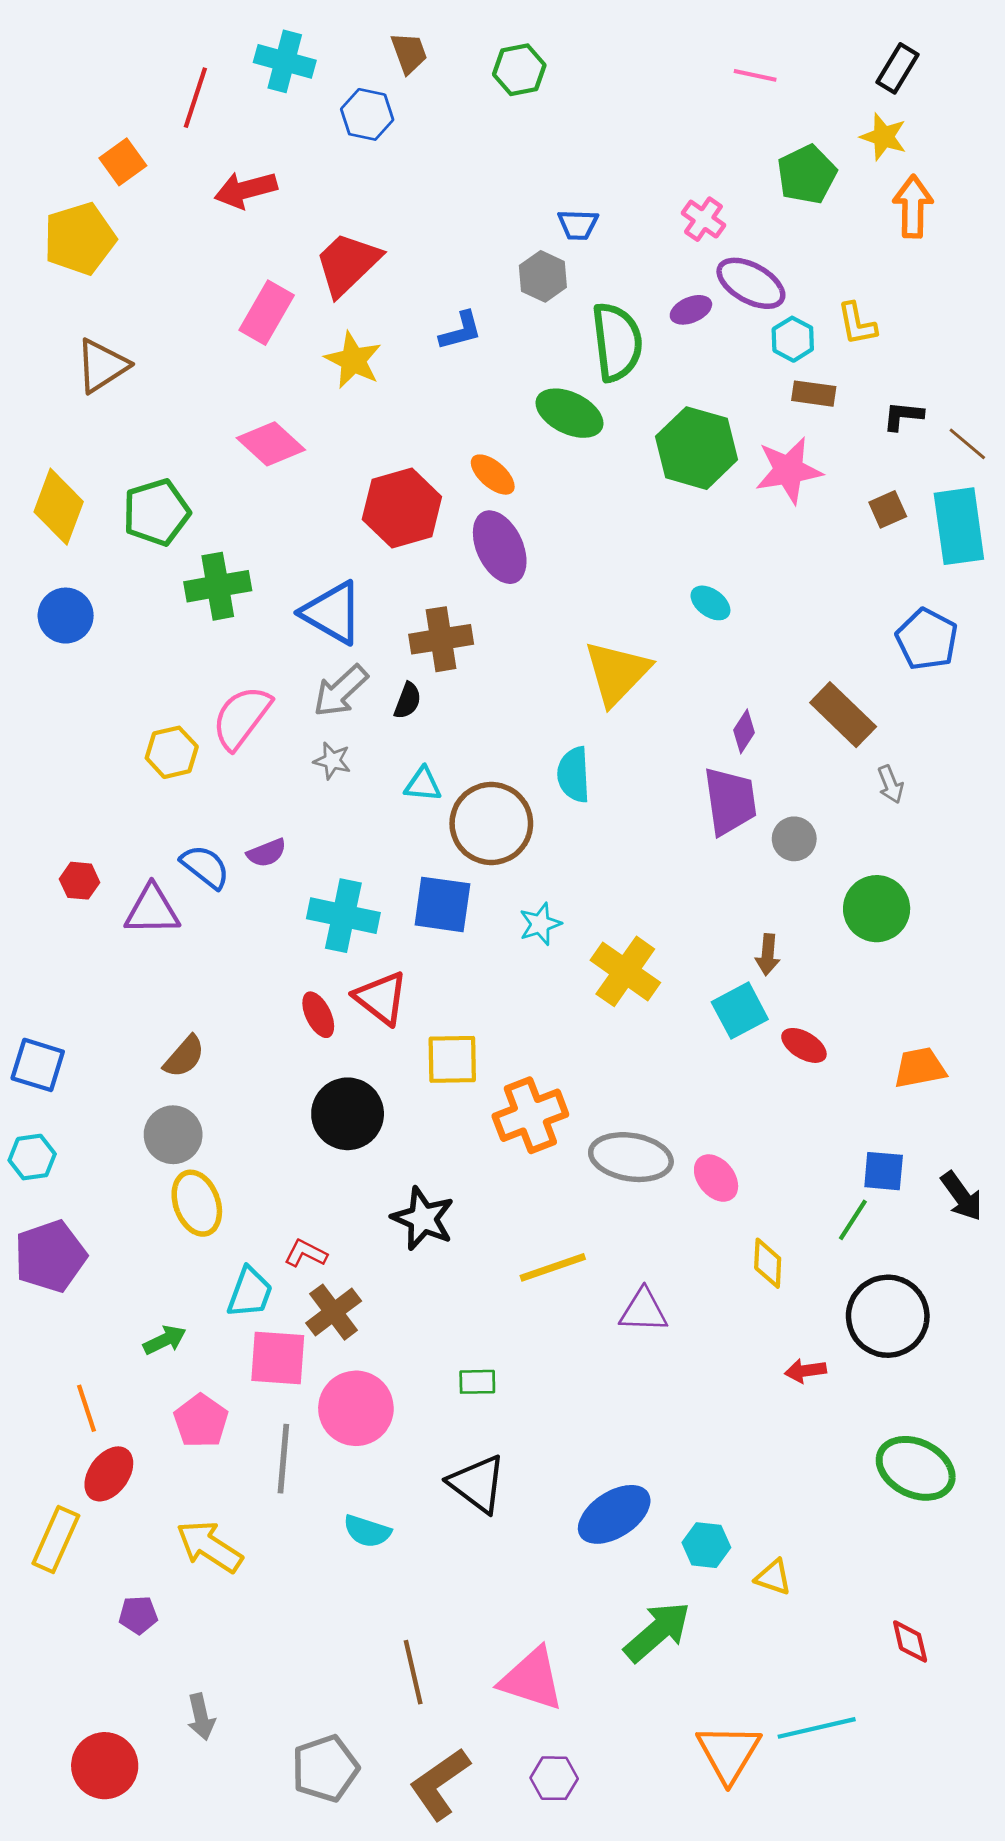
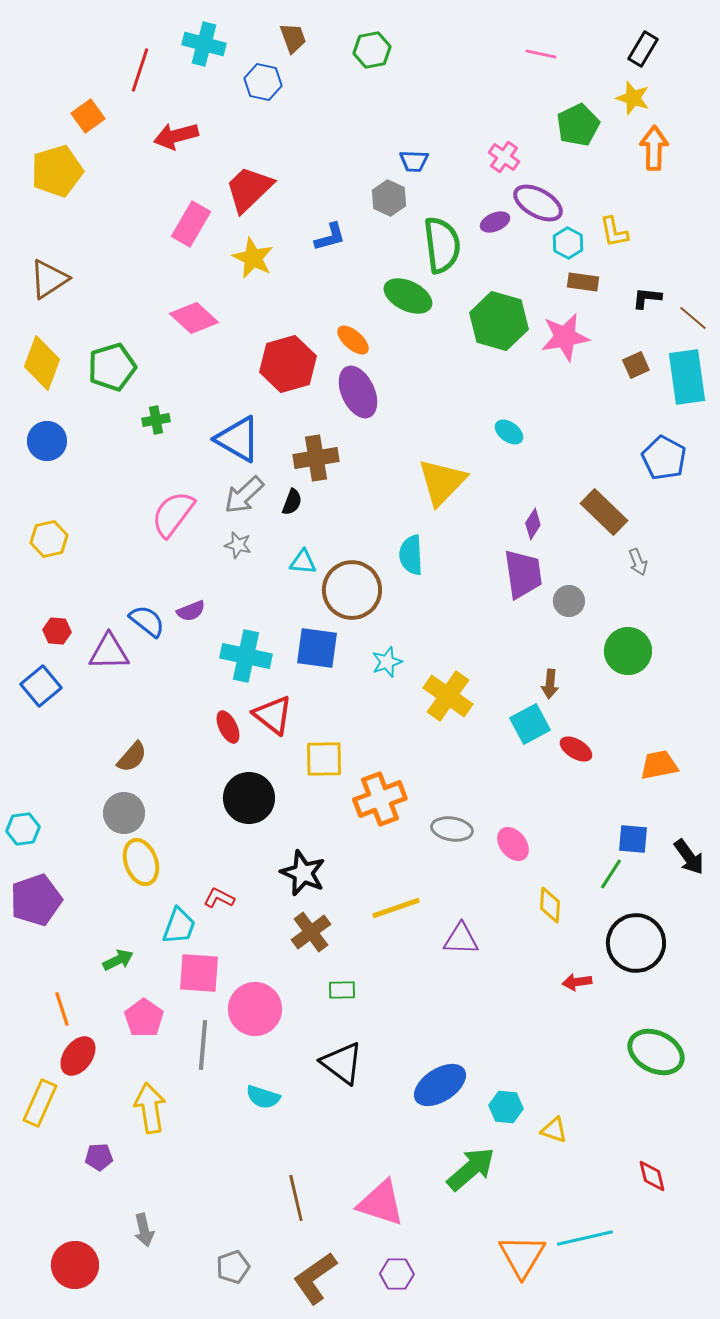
brown triangle: (102, 366) -> (49, 279), moved
green cross: (218, 586) -> (156, 420), size x0.6
yellow hexagon: (172, 752) -> (49, 539), moved
blue square: (38, 1065) -> (41, 686), moved, turned 33
gray ellipse: (631, 1157) -> (452, 829), size x0.7
brown cross: (334, 1312) -> (311, 932), moved
yellow arrow: (209, 1547) -> (150, 1108), turned 48
gray pentagon: (325, 1768) -> (233, 1267), size x0.7

